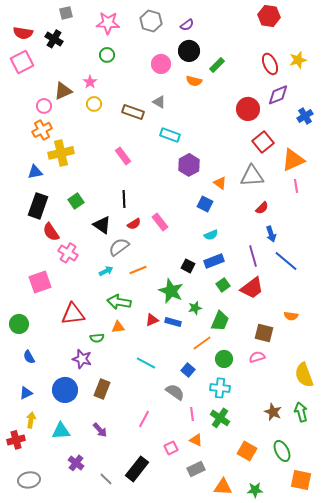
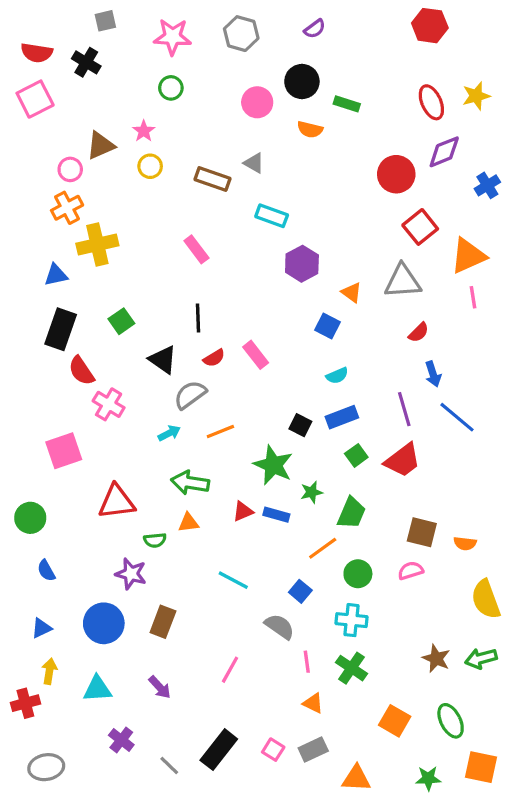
purple semicircle: (187, 25) -> (315, 29), moved
green rectangle: (217, 65) -> (347, 104), turned 63
orange semicircle: (291, 316) -> (465, 543), moved
green arrow: (301, 412) -> (481, 658), turned -90
pink square: (171, 448) -> (273, 750), moved, turned -32
green star: (255, 490) -> (428, 778), moved

